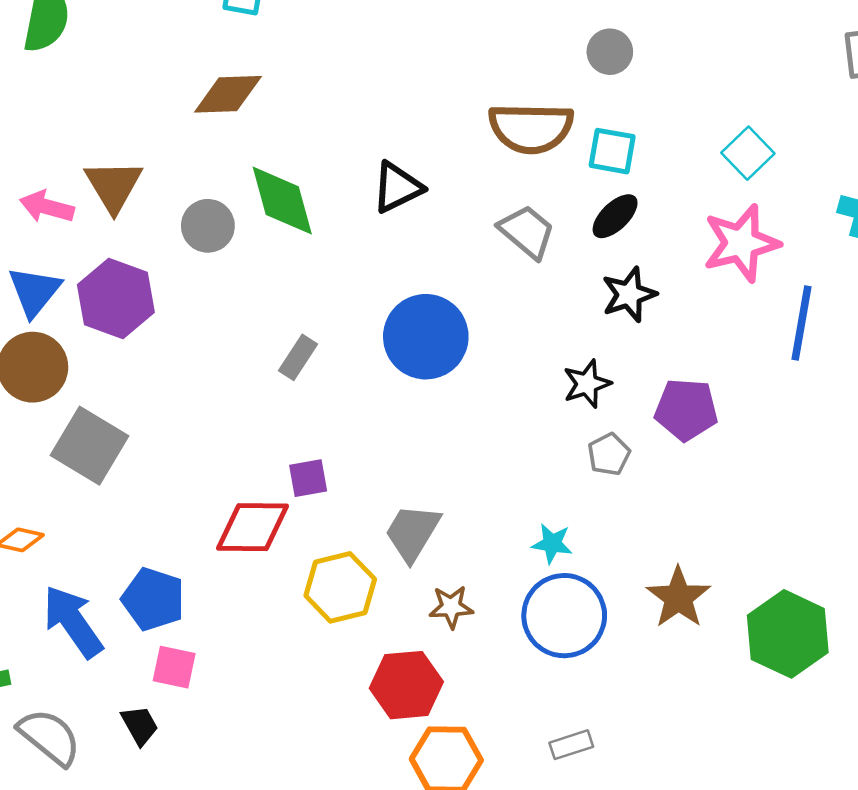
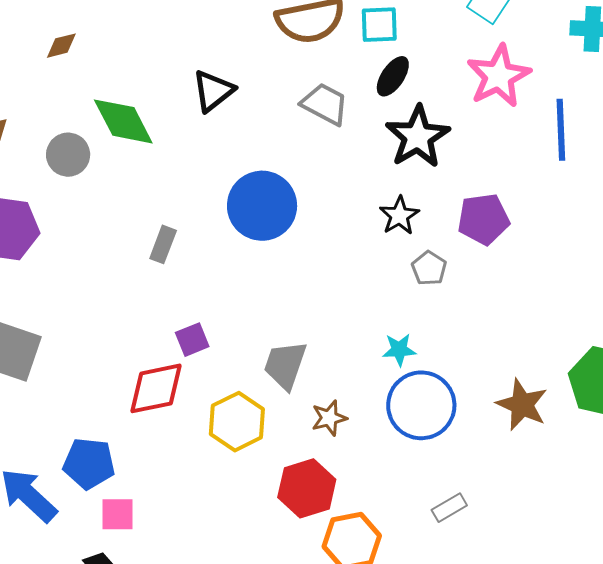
brown diamond: (228, 94) -> (61, 46), size x0.6
black star: (629, 294) -> (418, 137), size x1.4
brown star: (678, 597) -> (522, 405), moved

